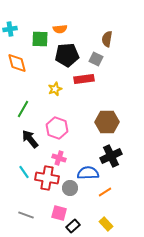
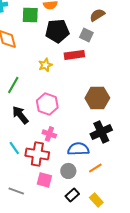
brown semicircle: (107, 39) -> (97, 15), turned 49
gray circle: (70, 188) -> (68, 171), moved
pink square: (59, 213) -> (44, 180), moved
black rectangle: (73, 226) -> (72, 195), moved

